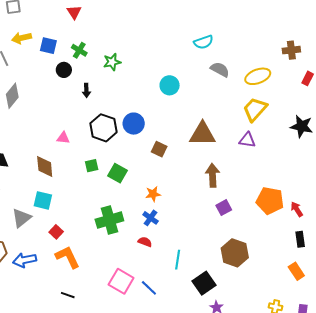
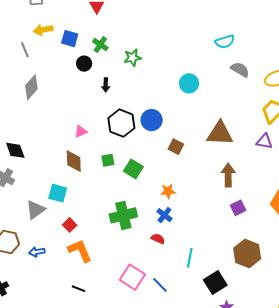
pink triangle: (63, 138) -> (81, 131), turned -32
brown diamond: (45, 167) -> (74, 161), moved
blue arrow: (25, 260) -> (37, 252), size x0.7

